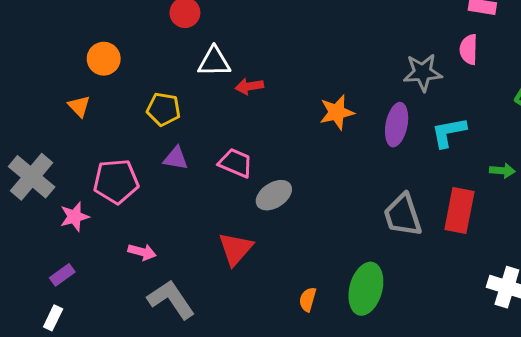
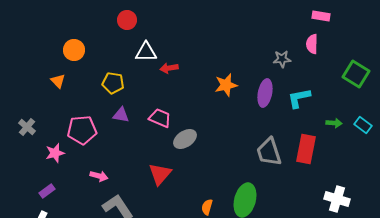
gray star: (423, 72) -> (282, 59), size x0.7
gray cross: (32, 177) -> (27, 127), size x0.6

